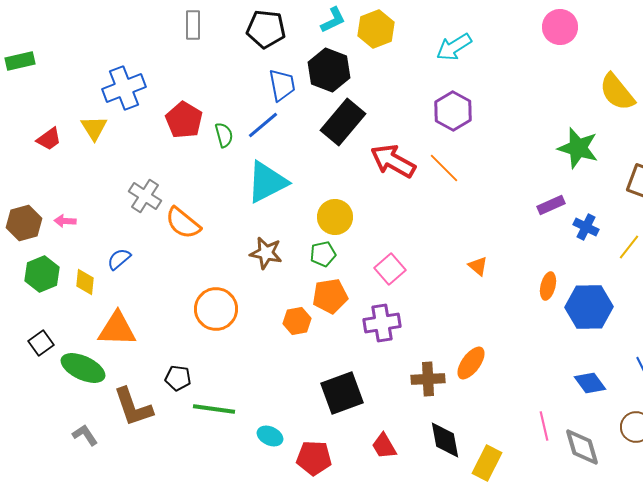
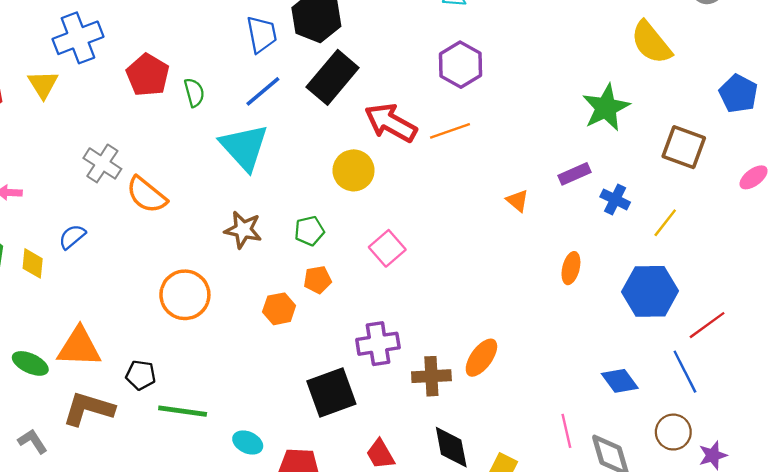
blue line: (263, 125) -> (263, 91), moved
green star: (578, 148) -> (606, 108), turned 30
orange line: (444, 168) -> (450, 131), turned -64
cyan triangle: (267, 182) -> (244, 147), turned -45
yellow circle: (335, 217) -> (354, 170), moved
orange triangle: (478, 266) -> (517, 201), moved
orange pentagon: (330, 296) -> (317, 280), size x0.7
blue hexagon: (589, 307) -> (650, 291), moved
purple cross: (382, 323) -> (378, 344), moved
orange triangle: (117, 329) -> (79, 347), moved
green ellipse: (83, 368) -> (30, 363), size x0.7
brown L-shape: (133, 407) -> (88, 409), turned 126

